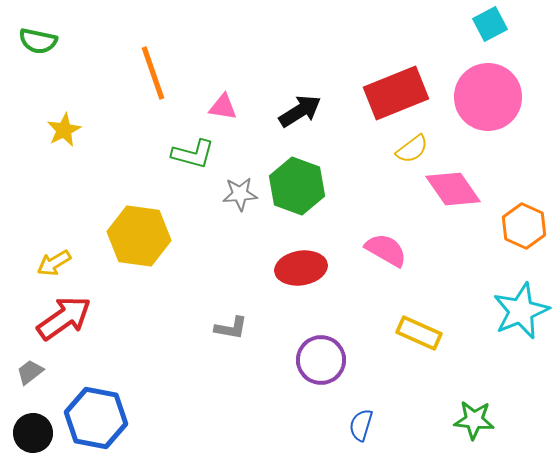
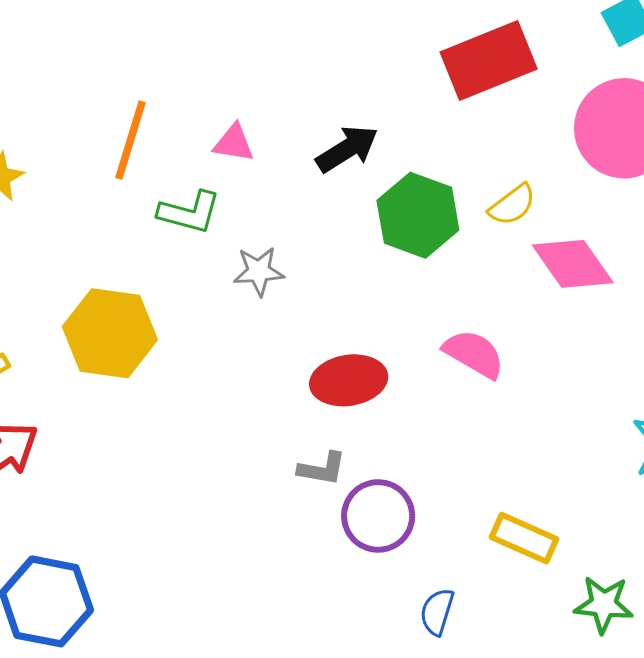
orange line: (153, 73) -> (130, 140), moved, turned 36
red rectangle: (396, 93) -> (489, 60), moved
green hexagon: (297, 186) -> (418, 215), moved
gray L-shape: (231, 328) -> (322, 469), moved
yellow rectangle: (419, 333) -> (524, 538), moved

